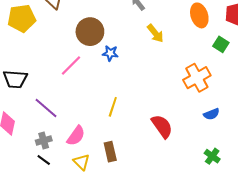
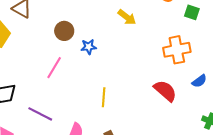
brown circle: (90, 32) -> (64, 31), size x0.7
orange cross: (197, 78) -> (177, 50), turned 32
red semicircle: (162, 126) -> (165, 91), moved

